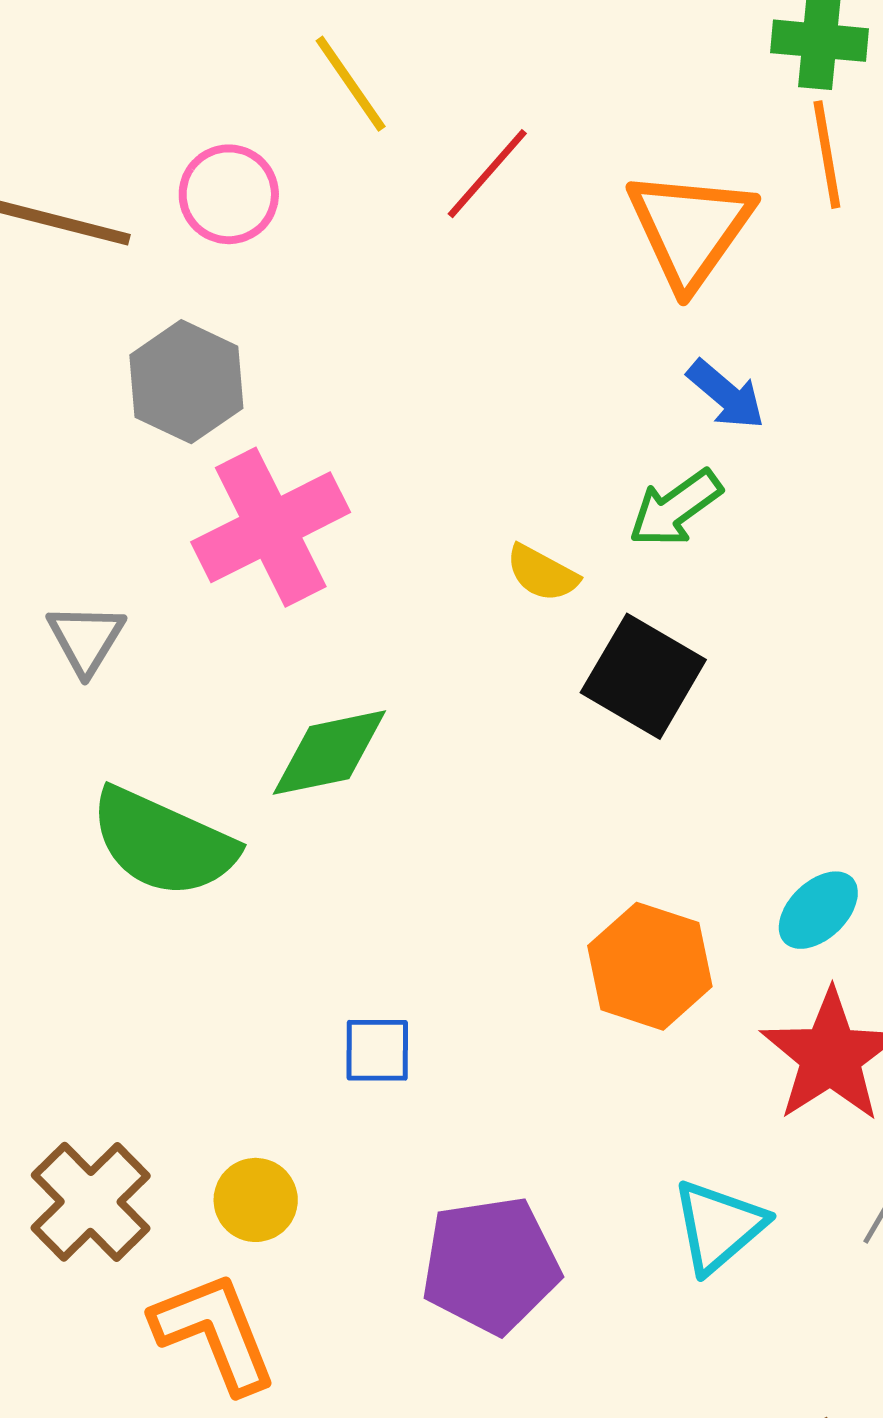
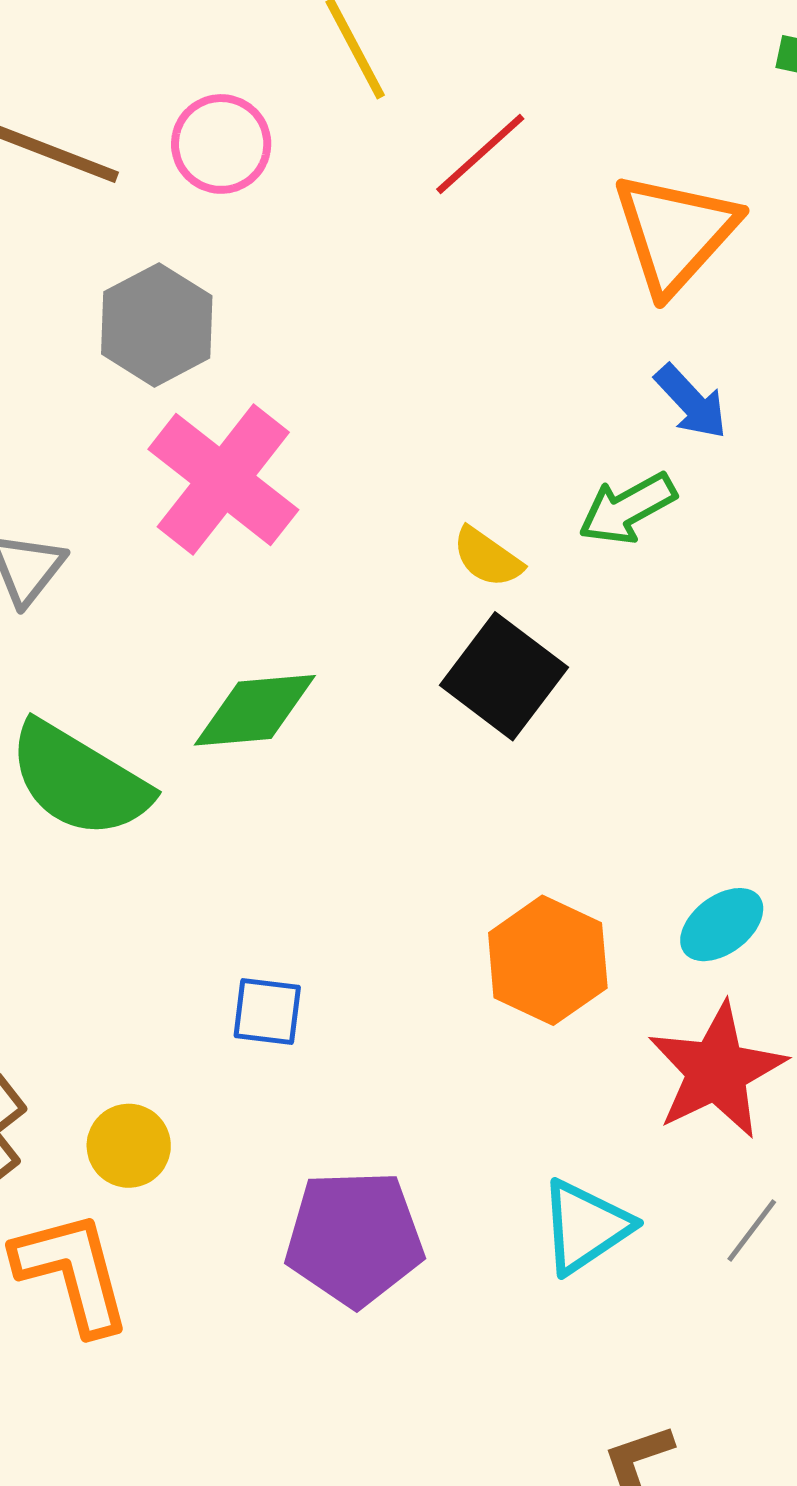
pink cross: (271, 527) -> (223, 480), turned -32
black square: (643, 676) -> (504, 676), moved

